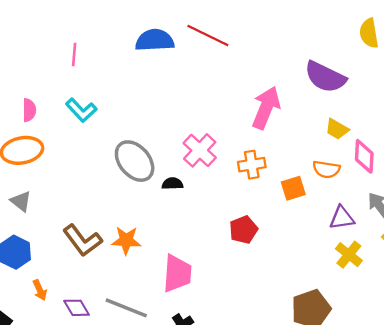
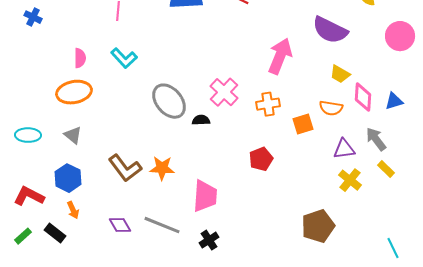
orange arrow: (40, 290) -> (73, 210), moved

